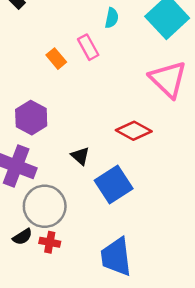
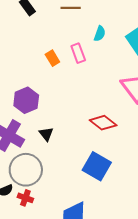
black triangle: (80, 156) -> (46, 134), moved
blue square: (114, 184) -> (97, 166), moved, turned -36

